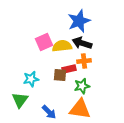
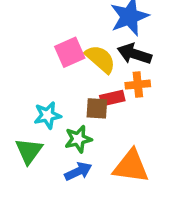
yellow semicircle: (62, 46) -> (100, 59), turned 48
green star: (82, 86) -> (78, 139), moved
blue arrow: (49, 112) -> (78, 171), turned -70

